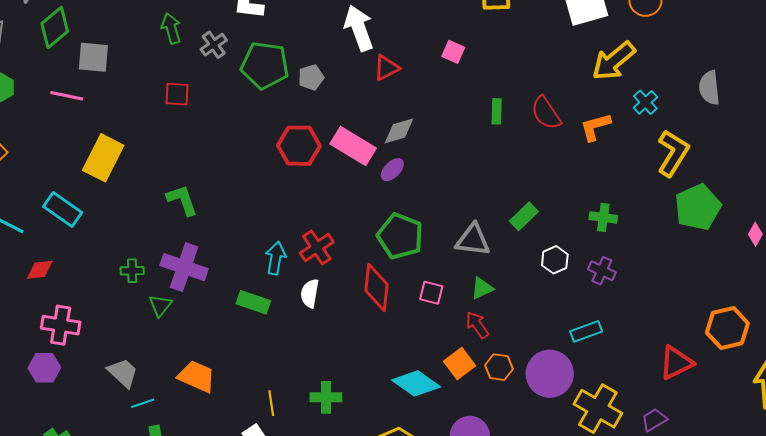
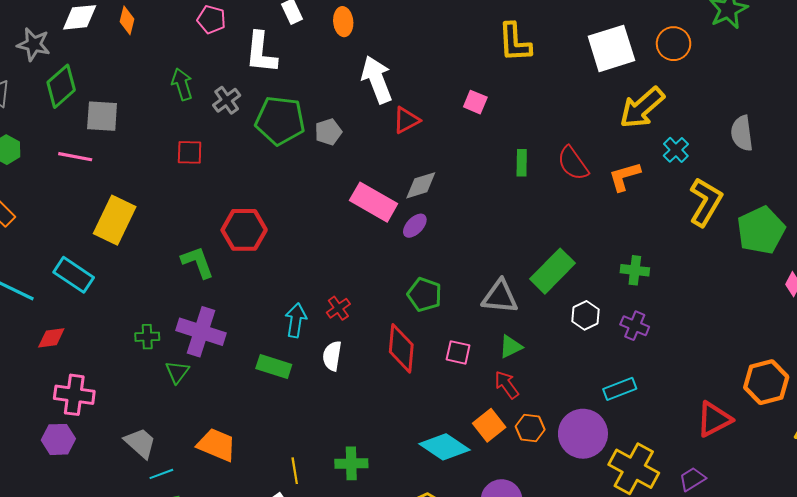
red hexagon: (299, 146) -> (244, 230), moved
green pentagon: (698, 207) -> (761, 230), moved
green rectangle: (524, 216) -> (552, 271), size x1.5
green pentagon: (400, 236) -> (425, 295), size x0.7
red cross: (317, 248) -> (338, 308), size x0.7

